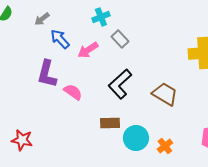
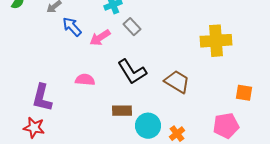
purple L-shape: (47, 74) -> (42, 98), moved
black L-shape: (120, 84) -> (132, 72), turned -80
pink semicircle: (73, 92) -> (85, 80), turned -30

